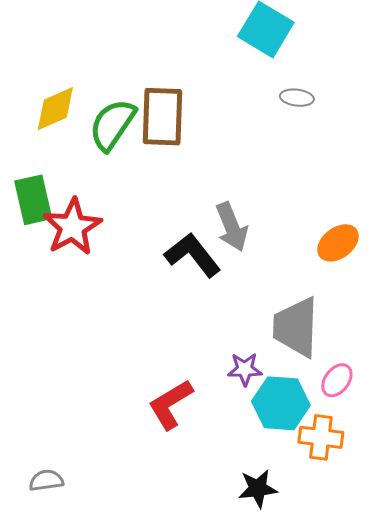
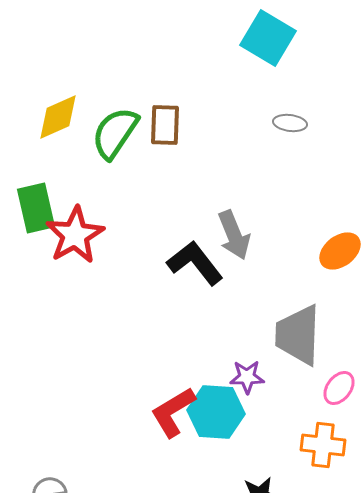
gray ellipse: (297, 98) -> (290, 123), moved
brown rectangle: (163, 117) -> (165, 125), size x0.7
cyan hexagon: (281, 403) -> (216, 412), moved

